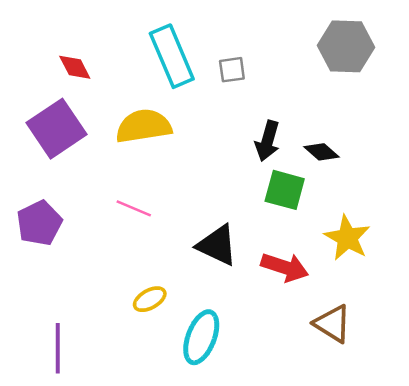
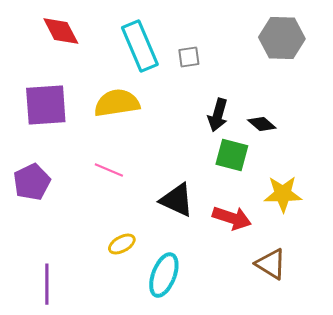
red diamond: (75, 67) -> (61, 31), moved, size x1.4
purple square: (56, 129) -> (46, 105), turned 30
yellow star: (347, 238) -> (283, 194), turned -30

